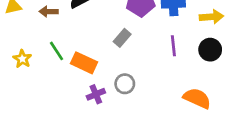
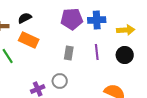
gray rectangle: (122, 38) -> (69, 53), moved, turned -32
orange rectangle: (84, 63) -> (29, 40), moved

